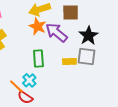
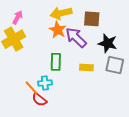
black star: (88, 36) -> (108, 43), turned -30
gray square: (86, 57) -> (115, 65), moved
cyan cross: (29, 80) -> (45, 83), turned 32

